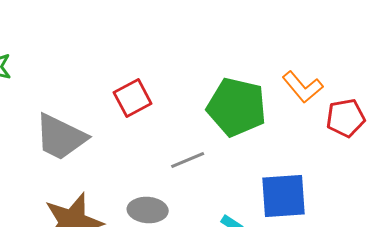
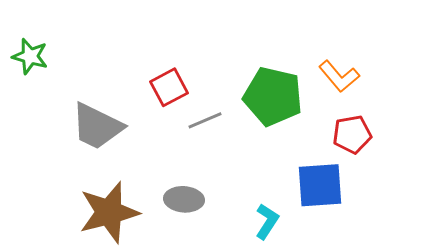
red pentagon: (346, 118) -> (352, 134), moved
gray line: (188, 160) -> (205, 120), moved

